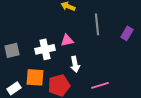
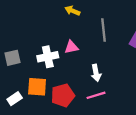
white arrow: (75, 64) -> (96, 73), moved
pink line: (100, 85) -> (96, 95), moved

